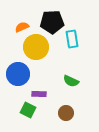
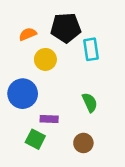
yellow circle: (36, 47) -> (45, 59), size x0.7
green semicircle: (71, 81) -> (90, 102), turned -140

